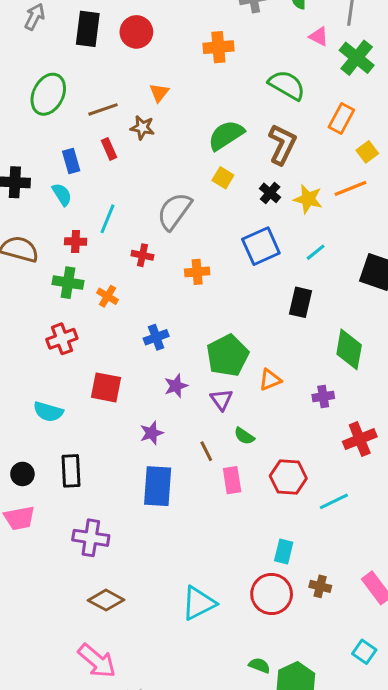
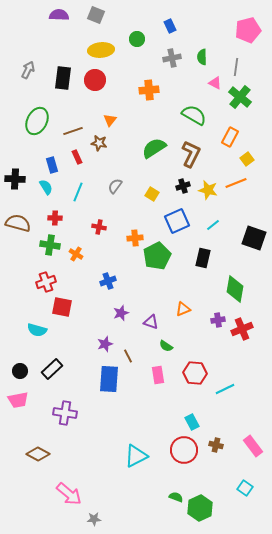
yellow square: (223, 178) -> (152, 194), moved
black cross: (270, 193) -> (183, 186), turned 32
gray semicircle: (174, 211) -> (115, 186), moved, size x0.6
cyan line: (108, 219) -> (78, 192), moved
green pentagon: (228, 355) -> (157, 256), moved
red square: (106, 387) -> (62, 307), moved
purple triangle: (221, 400) -> (151, 322), turned -35
red cross: (360, 439) -> (242, 329), moved
brown line: (206, 451) -> (128, 356), moved
black rectangle: (71, 471) -> (52, 369), turned 50
cyan rectangle: (284, 551) -> (192, 422), turned -42
brown diamond: (106, 600) -> (38, 454), moved

